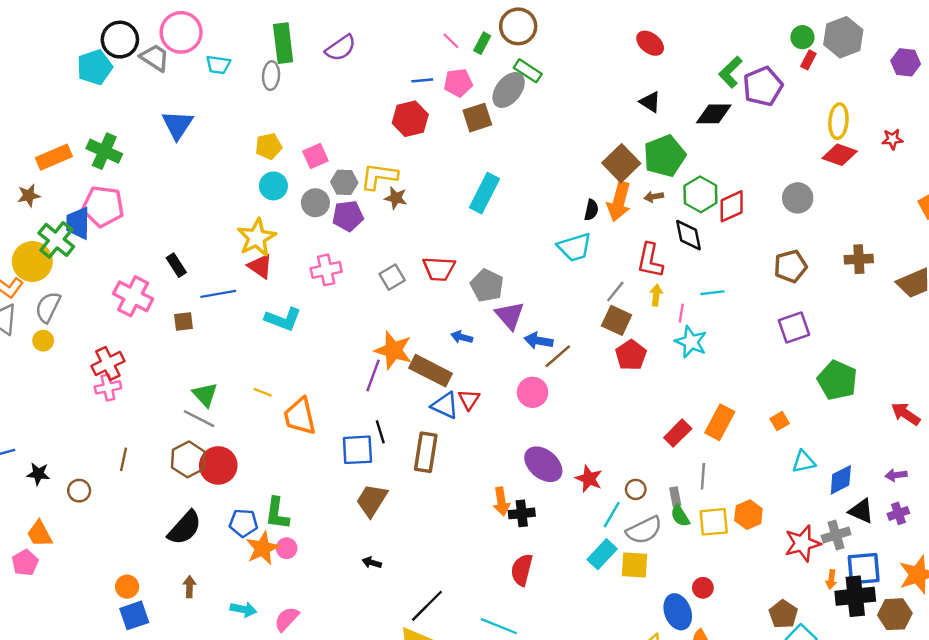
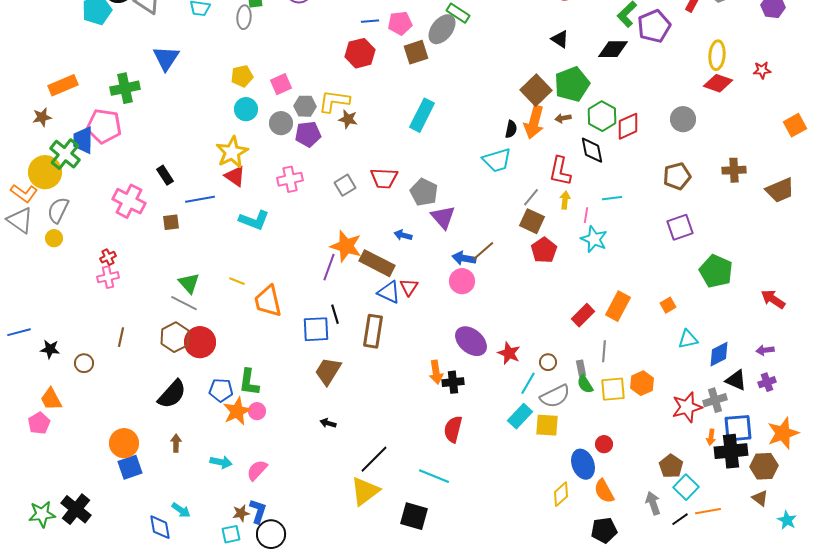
green cross: (104, 151) -> (125, 88), moved, turned -36
blue arrow: (539, 341) -> (464, 258), moved
red cross: (108, 363) -> (108, 257), size x0.6
orange circle: (127, 587) -> (124, 443), size x1.5

